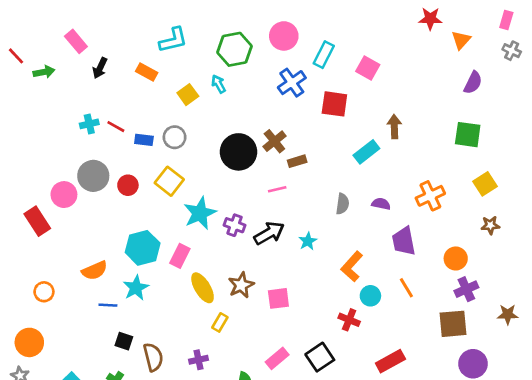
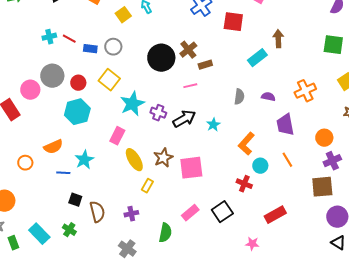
cyan hexagon: (143, 248) -> (77, 112), moved
orange circle: (44, 292) -> (25, 163), moved
pink square: (278, 298) -> (191, 168), size x1.4

